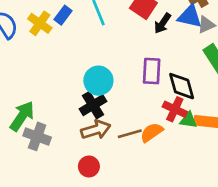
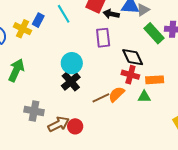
black arrow: (163, 23) -> (111, 14), turned 77
purple rectangle: (152, 71) -> (103, 38), moved
green arrow: (22, 116) -> (16, 70), moved
green triangle: (188, 120) -> (144, 97), moved
brown arrow: (96, 130) -> (59, 124), moved

